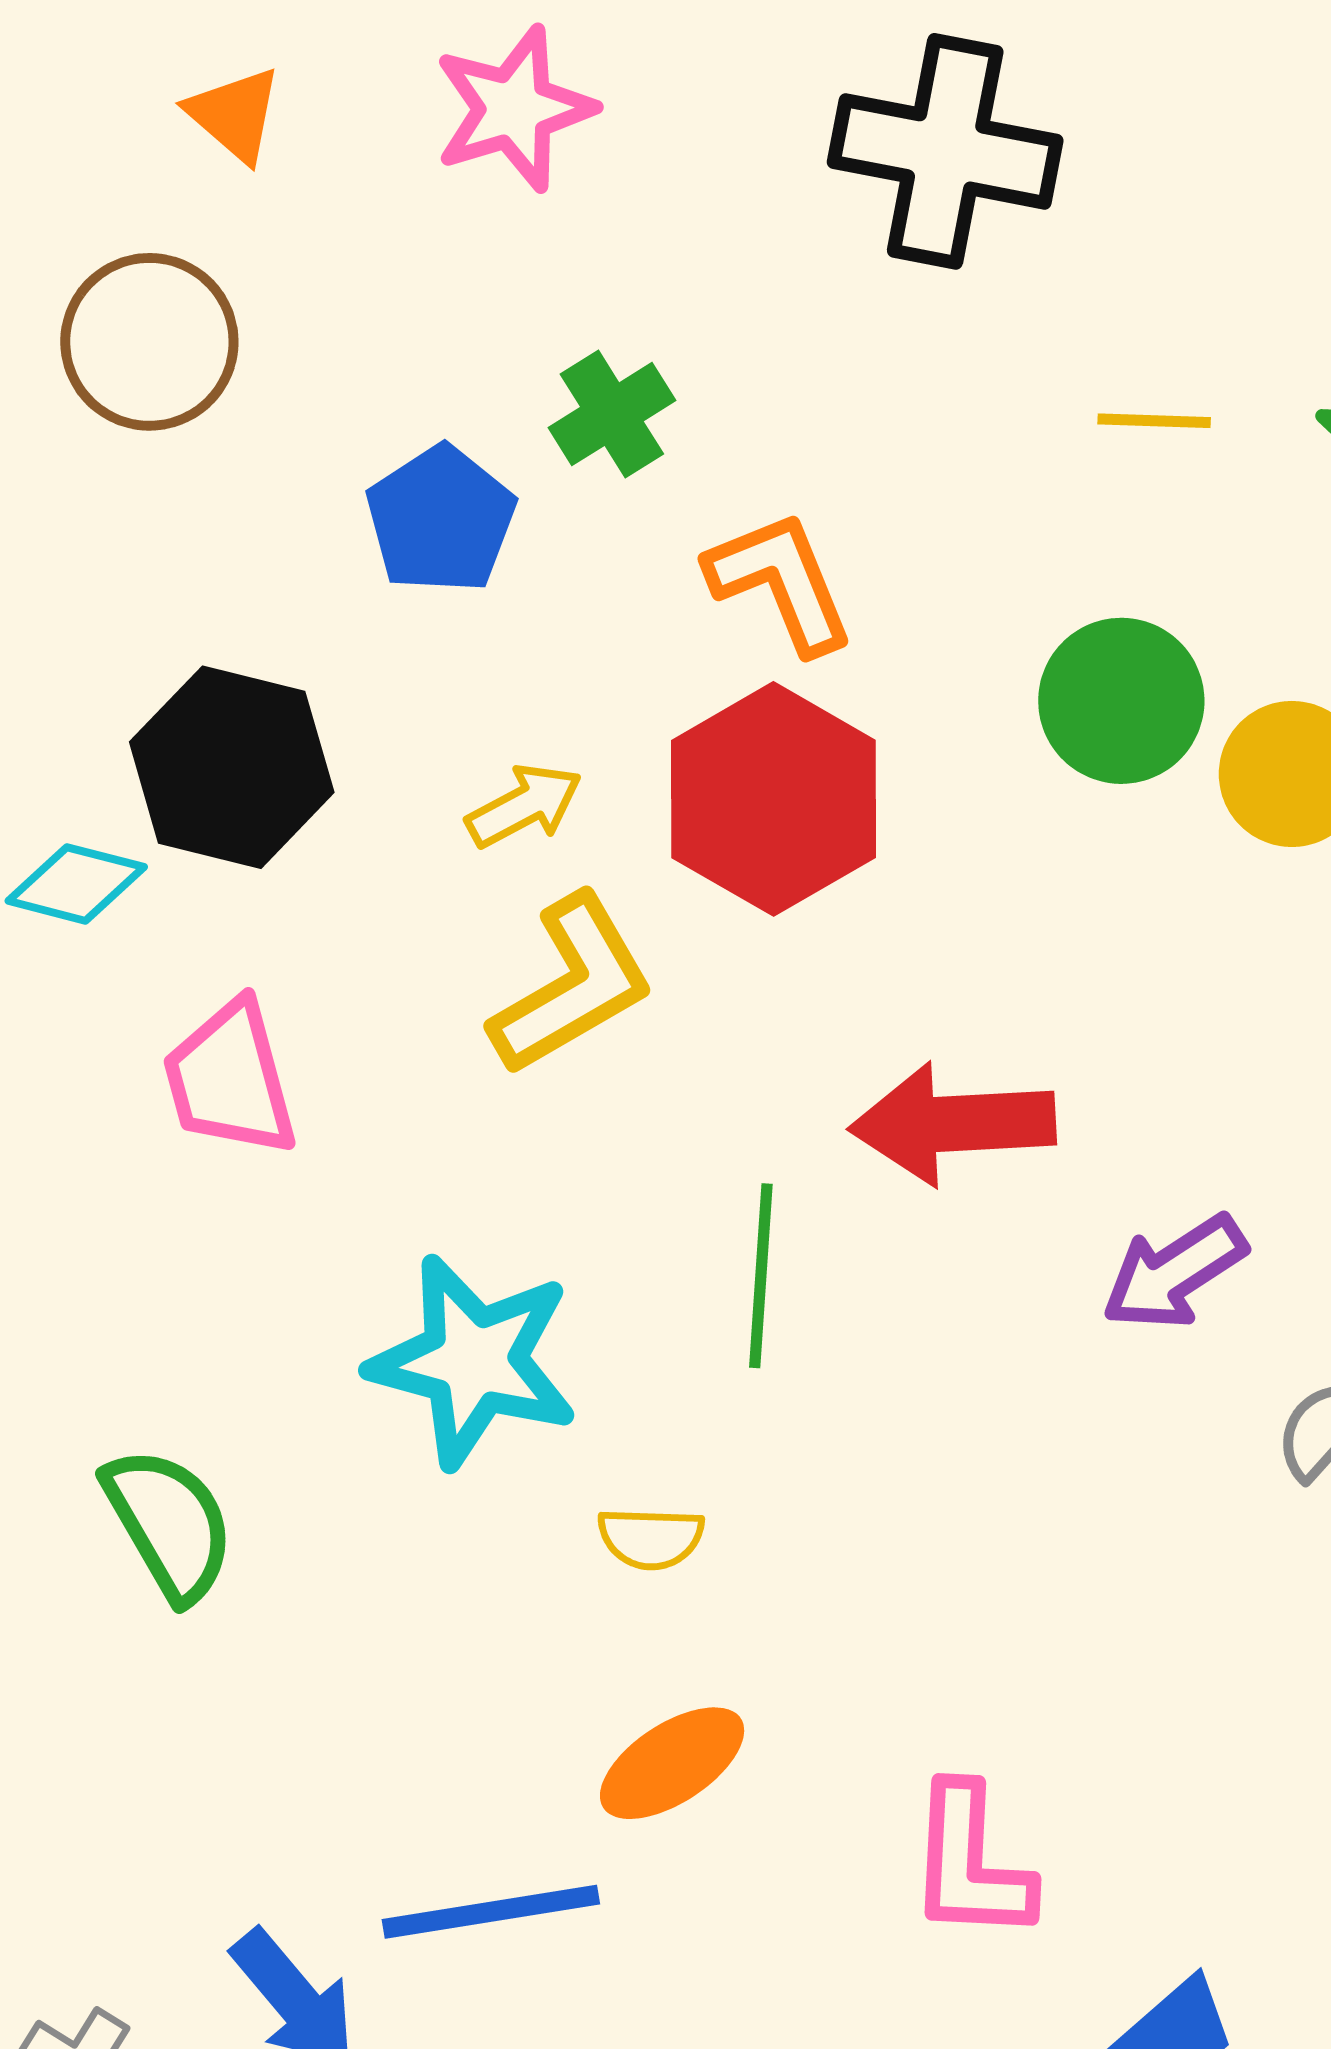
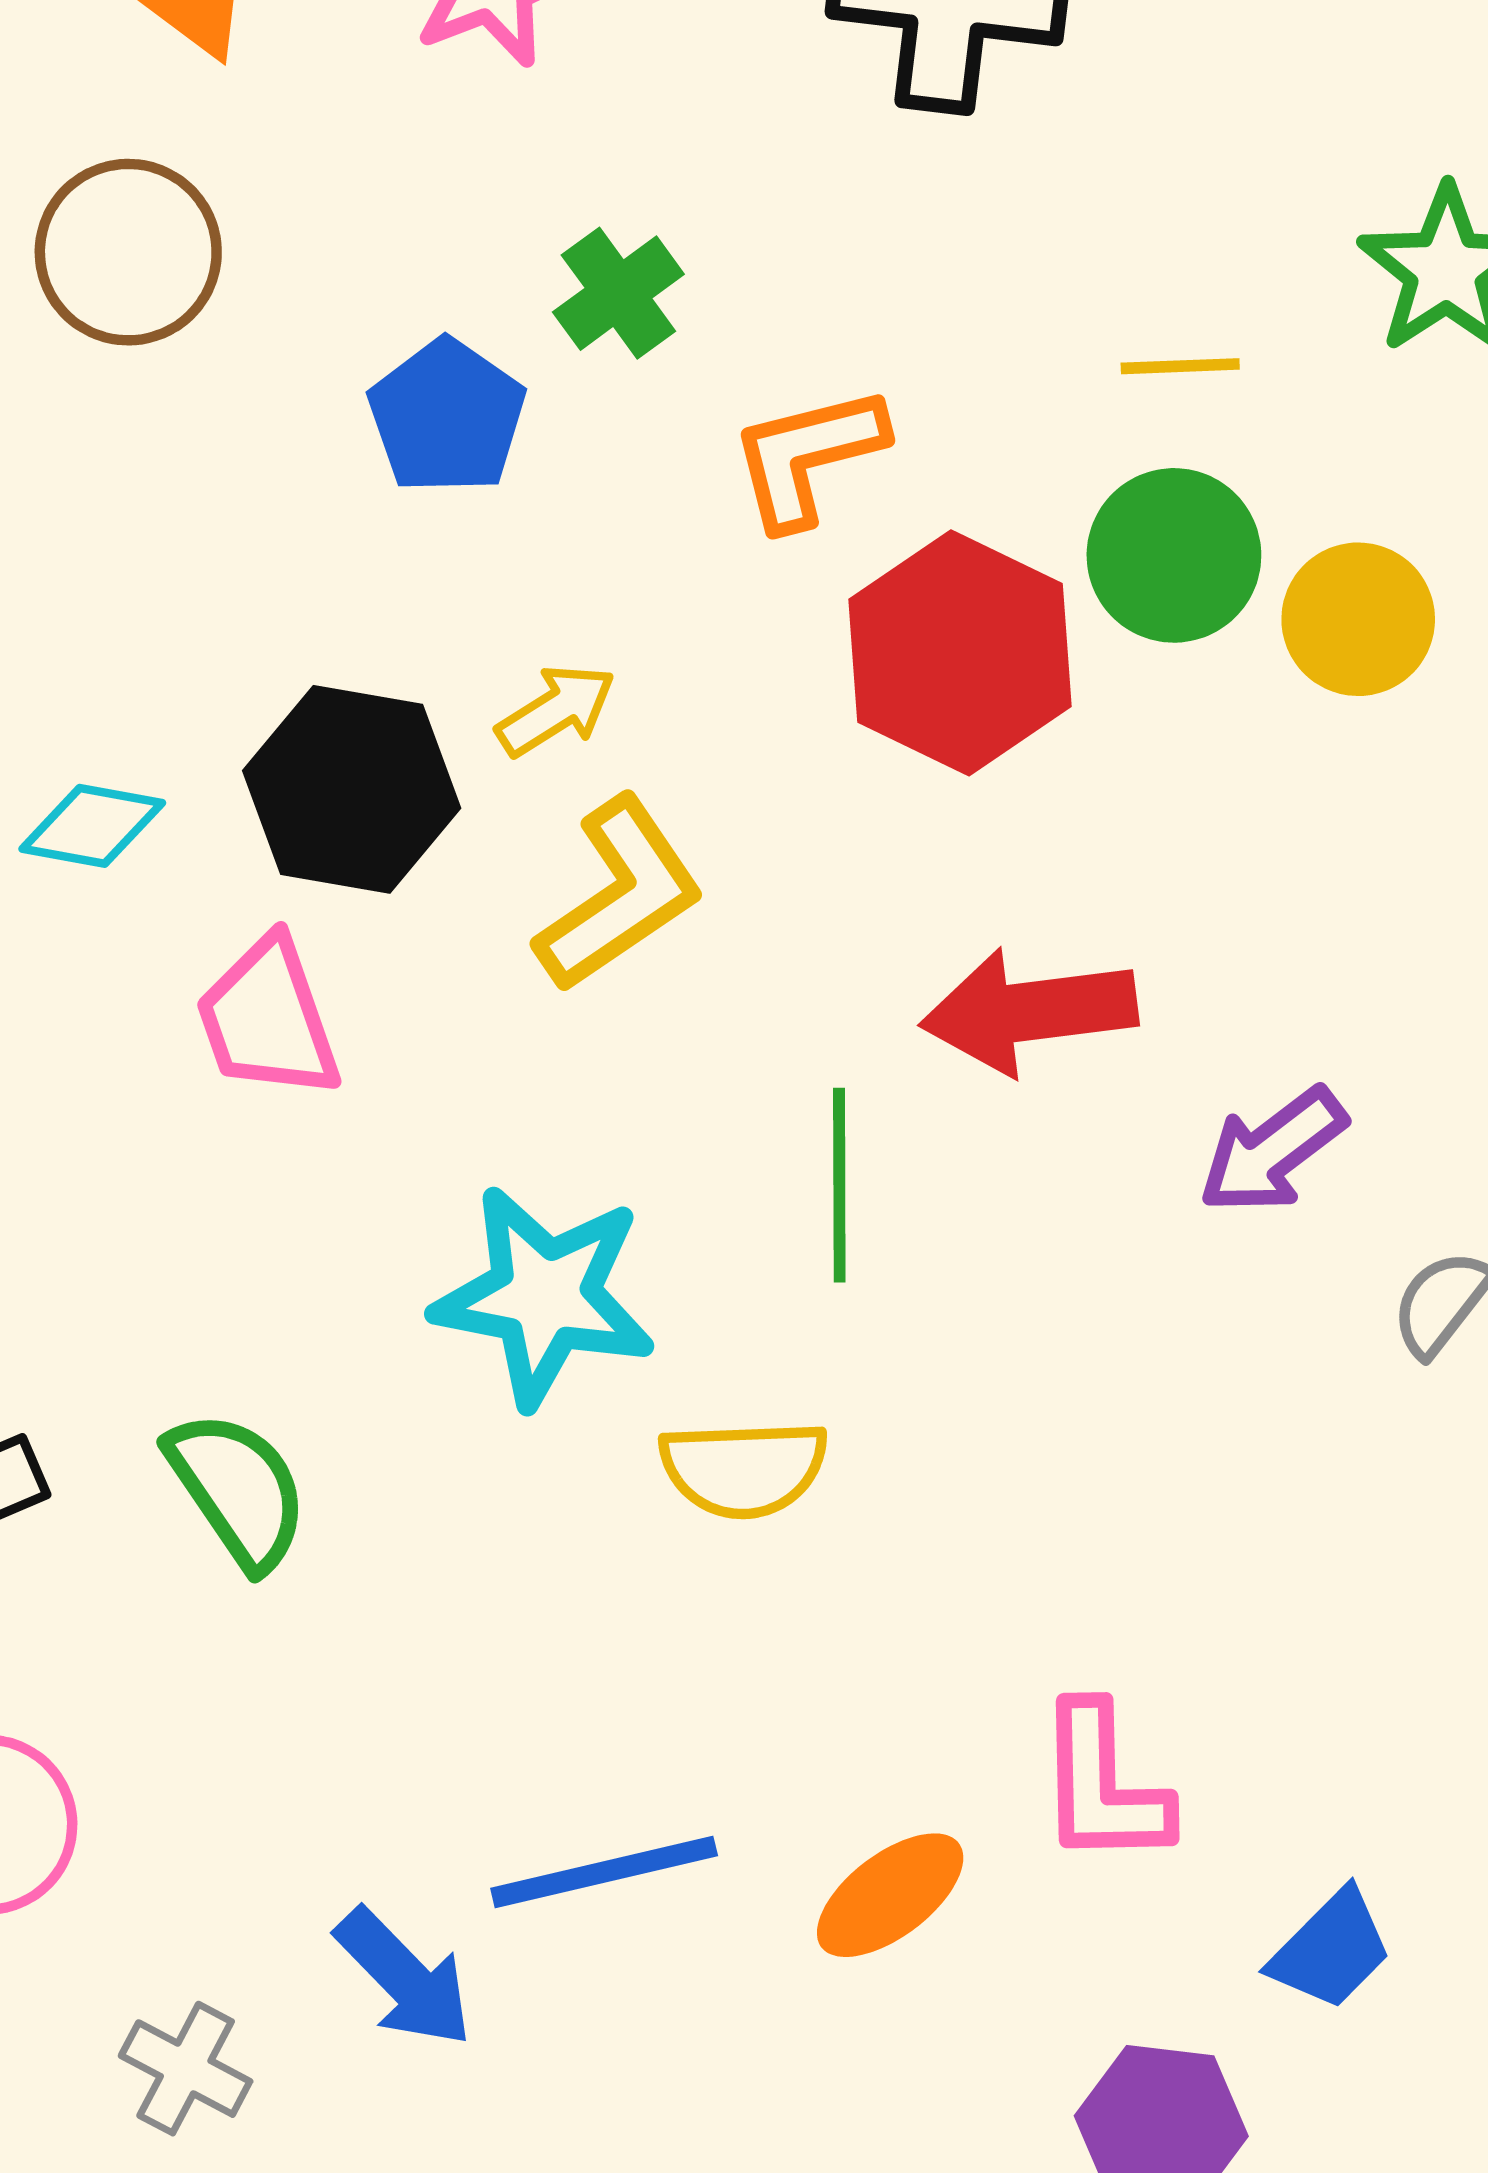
yellow line: (1154, 421) -> (1180, 366), moved
orange L-shape: (780, 582) -> (808, 456), turned -78
black hexagon: (232, 767) -> (352, 789), moved
red hexagon: (774, 799) -> (960, 653), moved
yellow semicircle: (651, 1538) -> (744, 1468), size x1.5
orange ellipse: (672, 1763) -> (890, 1895), moved

